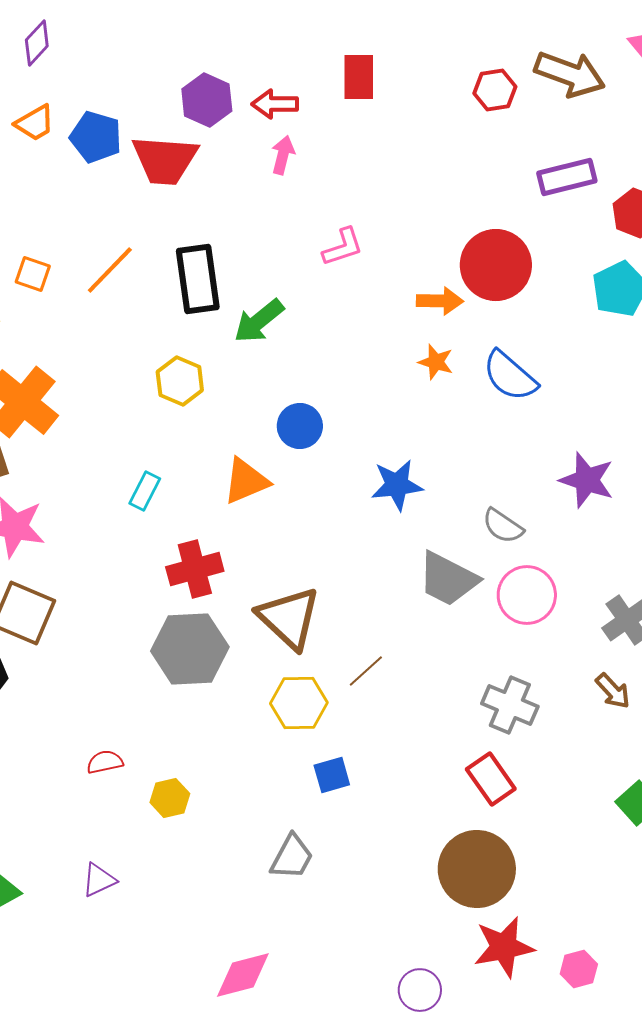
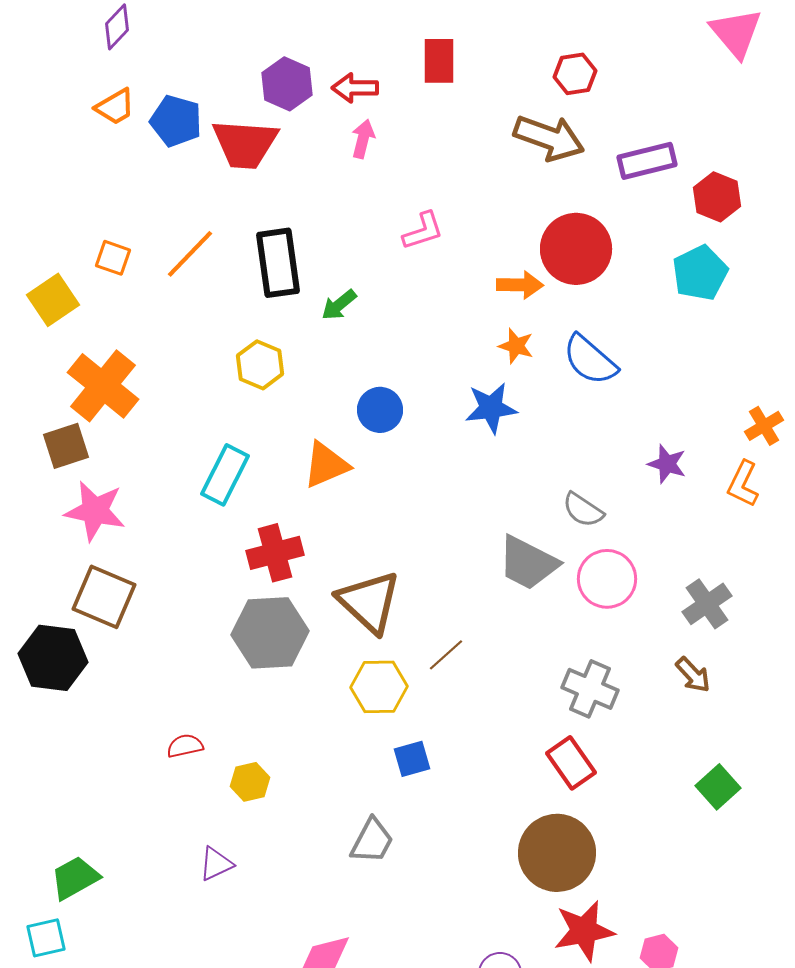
brown arrow: (570, 74) -> (549, 138), moved
green arrow: (259, 321) -> (339, 305), size x0.7
purple star: (587, 480) -> (667, 464), size x0.7
blue star: (397, 485) -> (491, 408), moved
cyan rectangle: (145, 491) -> (225, 475), size x1.5
purple triangle: (99, 880) -> (216, 864), moved

